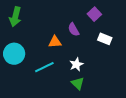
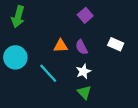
purple square: (94, 14) -> (85, 15), moved
purple semicircle: (74, 29) -> (82, 47), moved
cyan line: (44, 67) -> (48, 73), turned 72

